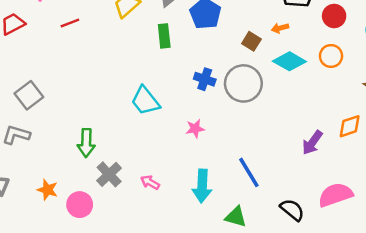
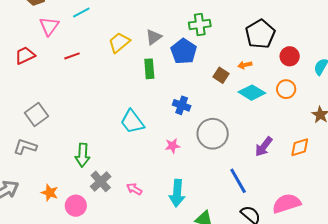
gray circle: (243, 83) -> (213, 134), moved
purple arrow: (312, 143) -> (264, 147), moved
blue line: (249, 172) -> (238, 181), moved

